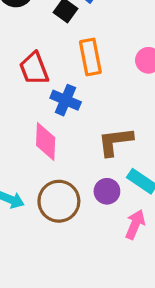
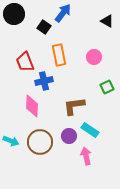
blue cross: (66, 100) -> (44, 81), turned -36
pink arrow: (135, 224) -> (86, 156), turned -36

